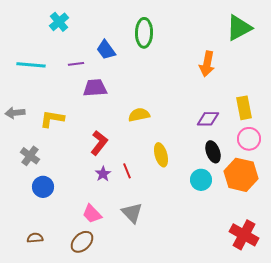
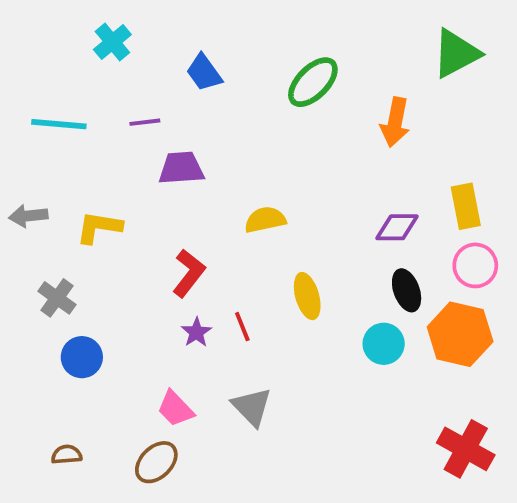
green ellipse: (144, 33) -> (313, 82), moved, turned 44
blue trapezoid: (106, 50) -> (204, 73), moved

